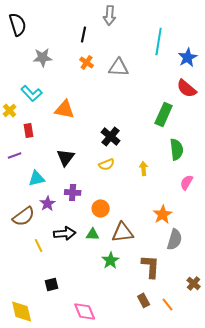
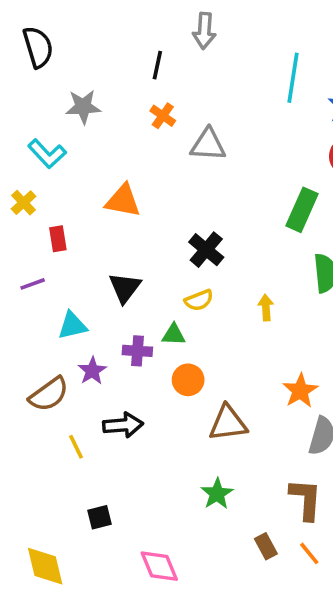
gray triangle: (119, 67) -> (208, 145), moved
cyan L-shape: (32, 93) -> (47, 154), moved
green triangle: (93, 234) -> (174, 335), moved
green star: (111, 260) -> (217, 494), moved
brown L-shape: (151, 266) -> (306, 499), moved

